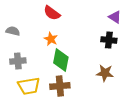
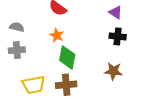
purple triangle: (115, 17) -> (116, 12), moved
gray cross: (18, 61) -> (17, 50), moved

